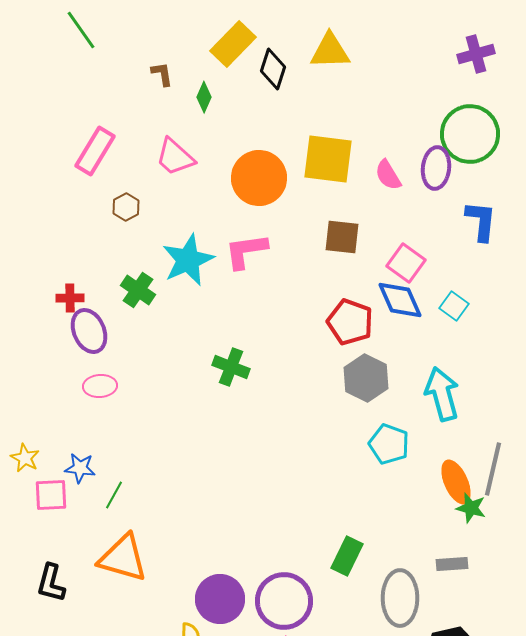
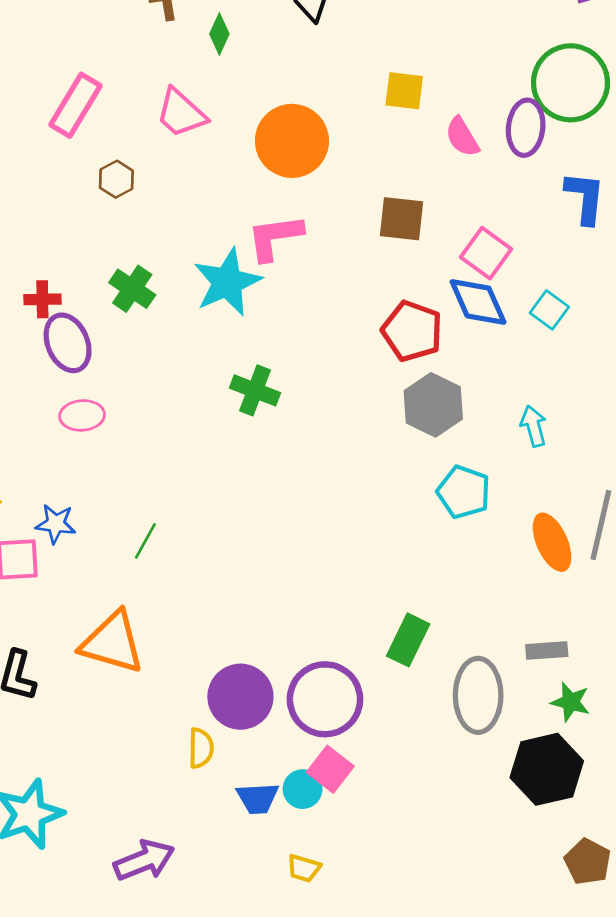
yellow square: (328, 159) -> (404, 91), moved, size x0.6
cyan star: (188, 260) -> (227, 282), moved
cyan arrow: (442, 394) -> (534, 426), size x0.6
green line: (114, 495) -> (145, 541), moved
green star: (471, 508) -> (571, 702), moved

